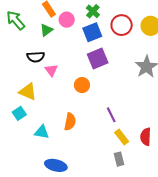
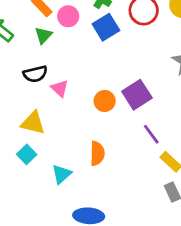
purple square: (98, 58) -> (137, 95), moved
cyan triangle: (42, 132) -> (62, 174), turned -42

